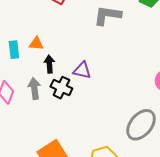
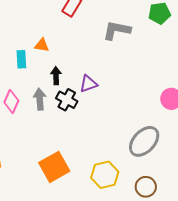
orange triangle: (36, 44) -> (42, 45), moved
purple triangle: (82, 70) -> (88, 84), turned -36

